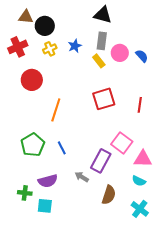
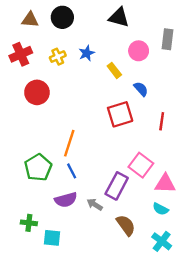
black circle: (45, 26) -> (62, 17), moved
gray rectangle: (102, 41) -> (167, 39), moved
pink circle: (120, 53) -> (139, 51), moved
blue semicircle: (142, 56) -> (141, 89), moved
orange line: (56, 110) -> (69, 143), moved
purple semicircle: (48, 181) -> (66, 200), moved
brown semicircle: (109, 195) -> (126, 225), turned -54

